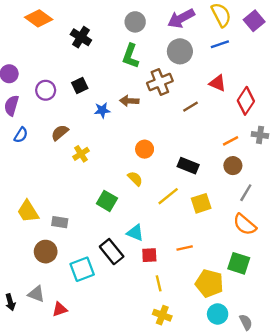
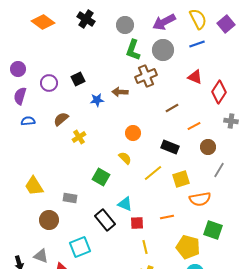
black cross: (81, 37) -> (86, 19), moved
green L-shape: (130, 56) -> (133, 50), moved
brown line: (190, 107) -> (172, 108), moved
blue semicircle: (21, 135) -> (28, 121), turned -128
orange line: (231, 141) -> (194, 126), moved
gray rectangle: (60, 222) -> (70, 198), moved
orange semicircle: (245, 224) -> (200, 199), moved, turned -50
cyan square: (82, 269) -> (80, 247), moved

